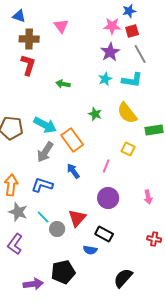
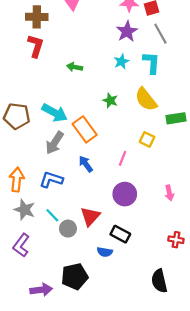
cyan L-shape: (132, 80) -> (151, 63), turned -95
black semicircle: (123, 278) -> (159, 281), moved, turned -55

